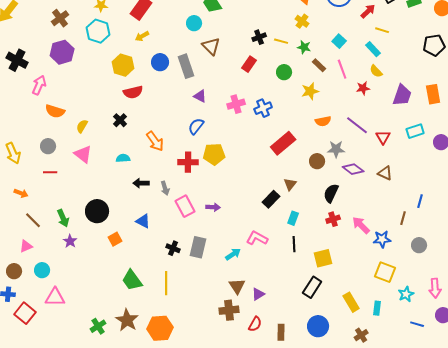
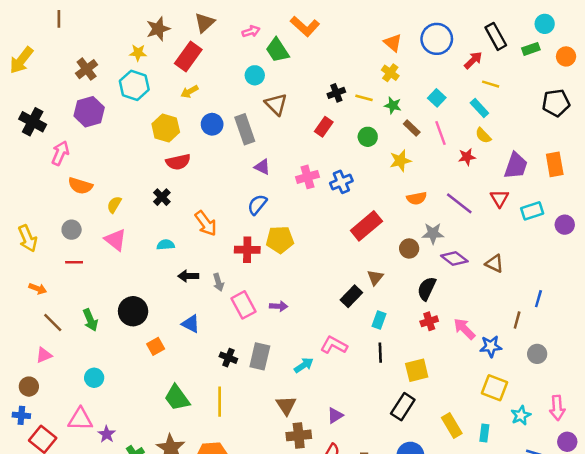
red triangle: (383, 137) -> (499, 198), moved
purple star: (70, 241) -> (107, 434), moved
cyan circle: (42, 270) -> (94, 378), moved
brown triangle: (237, 286) -> (286, 405), moved

